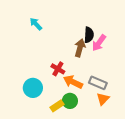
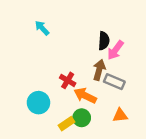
brown arrow: (80, 48) -> (99, 70), moved
gray rectangle: (98, 83) -> (114, 82), moved
orange triangle: (103, 99) -> (120, 115), turned 40

